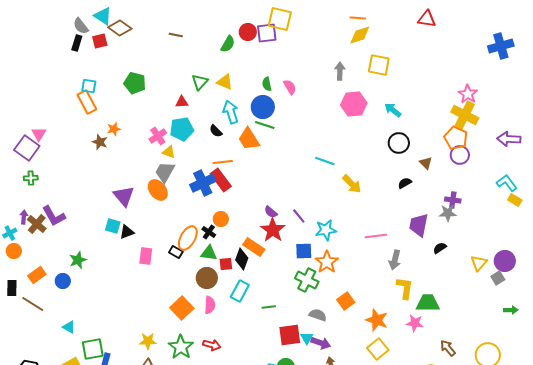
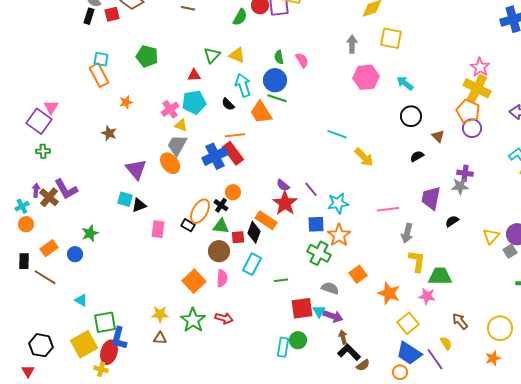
brown star: (100, 142) -> (109, 133), moved
yellow square: (378, 349) -> (408, 323), moved

